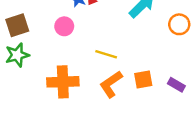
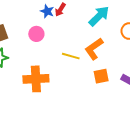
orange L-shape: (111, 84) -> (94, 49), moved

